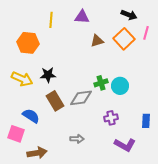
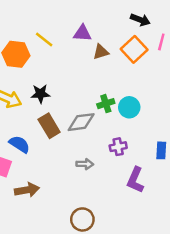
purple triangle: (82, 17) -> (82, 33), moved
yellow line: (51, 20) -> (44, 39), moved, turned -56
gray arrow: (77, 139) -> (85, 164), moved
purple L-shape: (125, 145) -> (135, 180), turned 85

